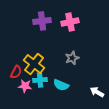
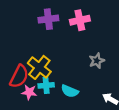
gray star: (72, 58) -> (97, 61), moved
red semicircle: (16, 72) -> (19, 76), size x1.5

